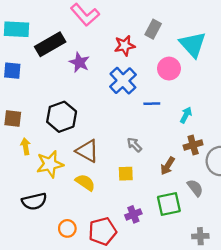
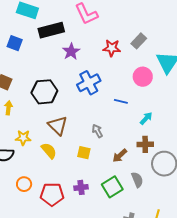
blue cross: (123, 81) -> (89, 83), moved
yellow star: (50, 164) -> (23, 138), moved, size x0.7
green square: (169, 204) -> (112, 187), turned -35

